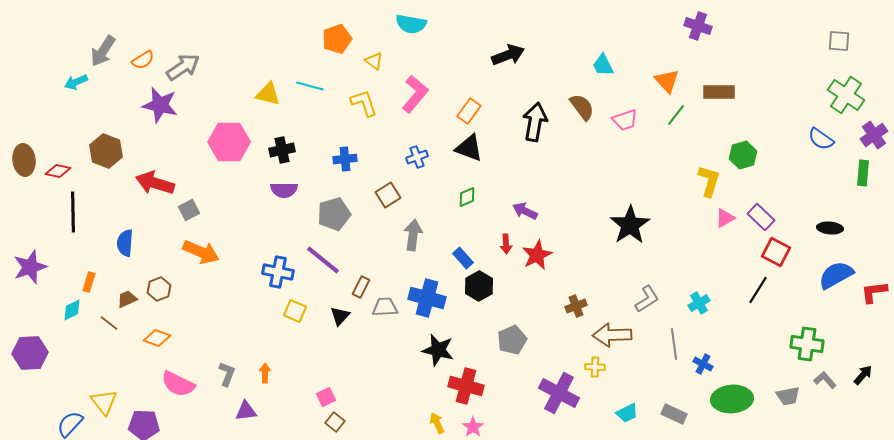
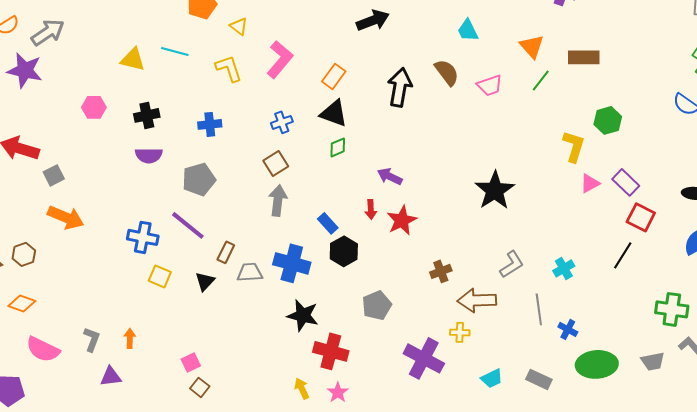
pink hexagon: (229, 142) -> (94, 107), size x0.6
brown square: (388, 195) -> (276, 163), moved
green diamond: (467, 197) -> (338, 147), moved

